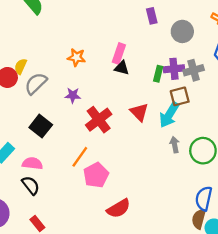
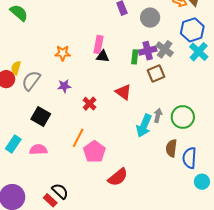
gray cross: (194, 70) -> (165, 49), turned -30
cyan arrow: (169, 115) -> (144, 126), moved
red cross: (99, 120) -> (90, 104), size x0.6
gray arrow: (175, 145) -> (158, 115), turned 32
black semicircle: (31, 185) -> (60, 191), moved
brown semicircle: (199, 219) -> (171, 148), moved

